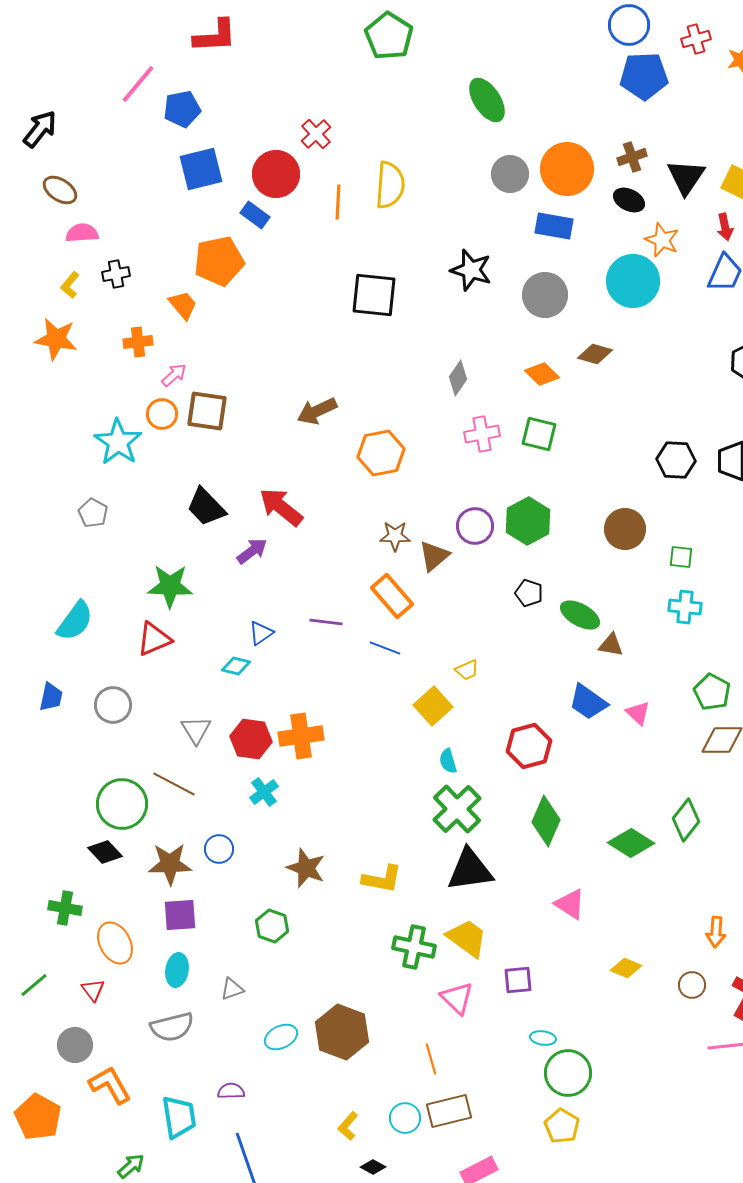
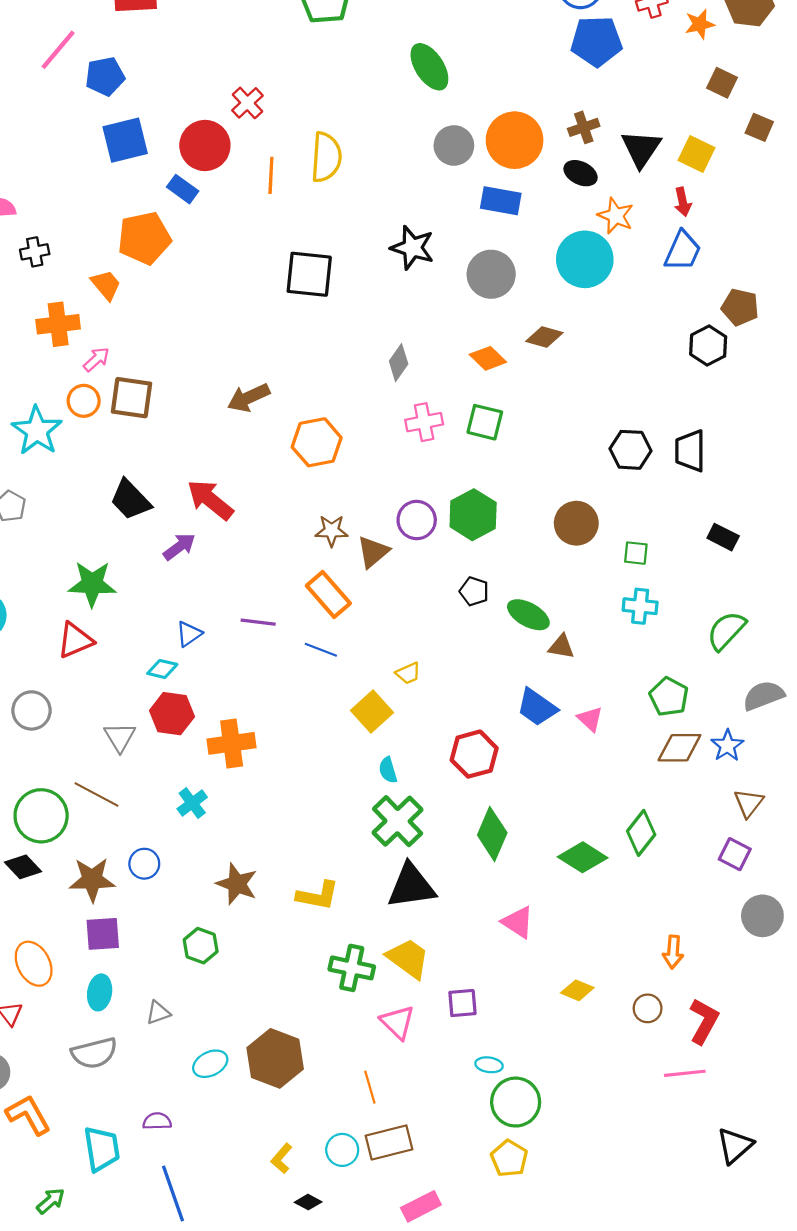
orange cross: (138, 342) -> (58, 324), size x1.4
red hexagon: (251, 739) -> (172, 714), moved

